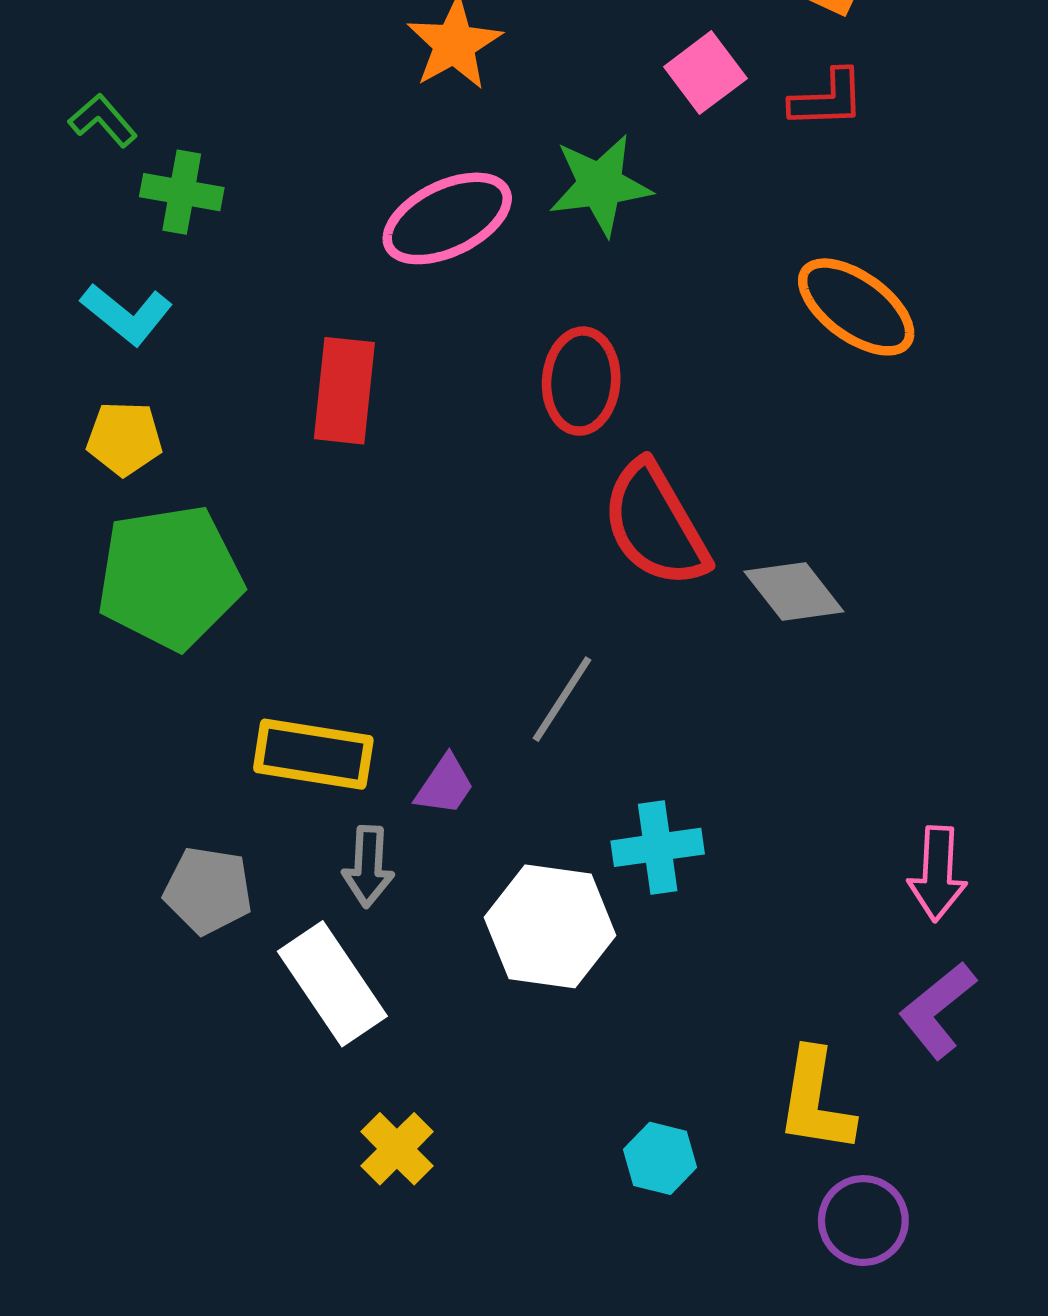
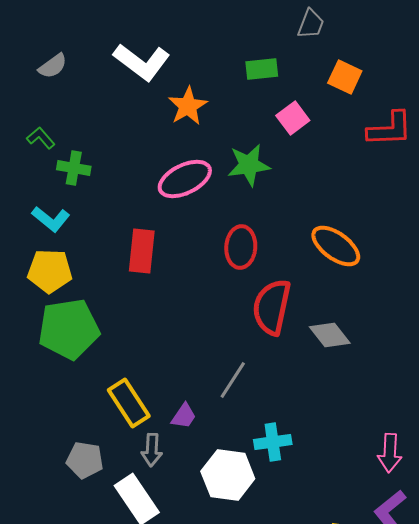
red L-shape: (827, 99) -> (390, 129), moved, size x1.4
orange ellipse: (856, 307) -> (336, 246), moved
yellow pentagon: (124, 438) -> (50, 271), size x1.4
red semicircle: (655, 525) -> (272, 307), turned 42
yellow rectangle: (313, 754) -> (129, 403), turned 48

